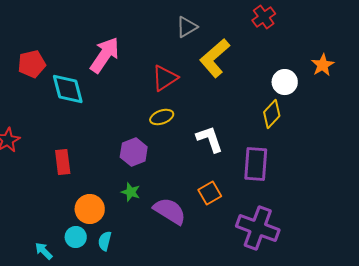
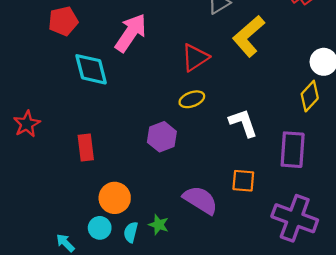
red pentagon: (32, 64) -> (63, 21), moved
green star: (131, 192) -> (159, 225), moved
orange square: (210, 193) -> (243, 181), turned 35

